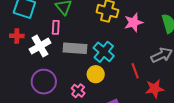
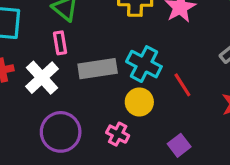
red line: (135, 71) -> (182, 85), moved

